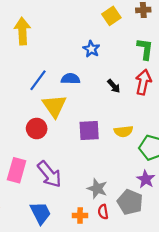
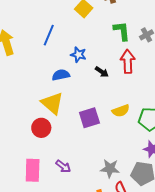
blue star: (91, 49) -> (78, 55), moved
blue line: (38, 80) -> (49, 35), moved
purple arrow: (49, 174) -> (63, 166), size x0.6

